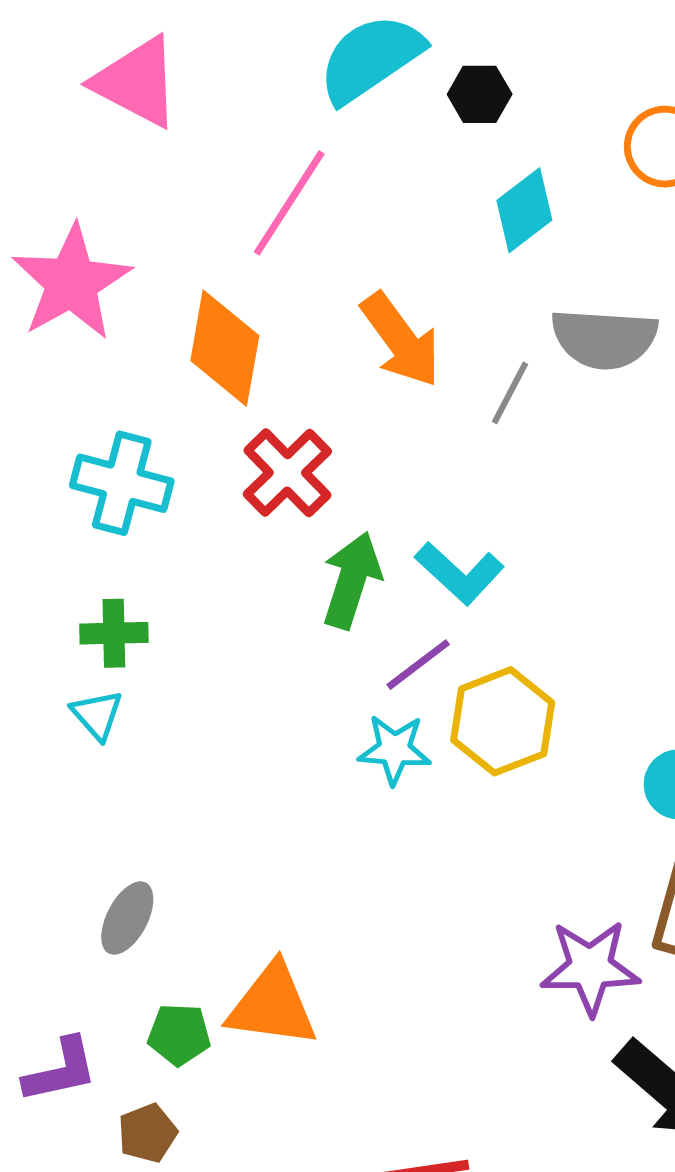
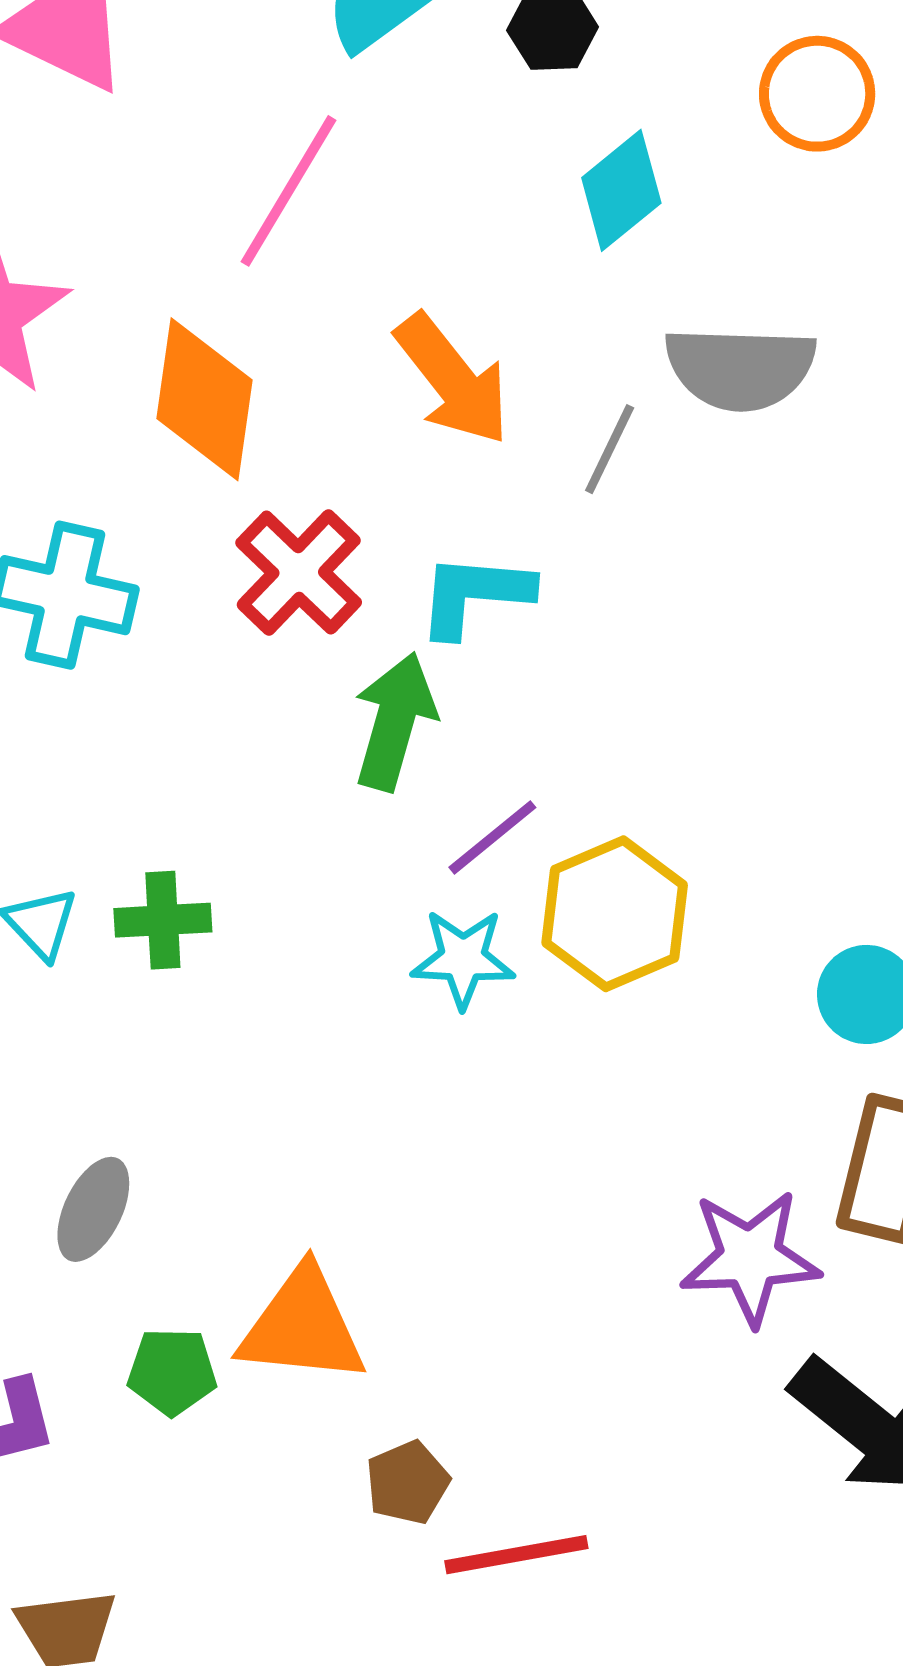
cyan L-shape: (459, 573) -> (475, 595), moved, turned 144
green cross: (114, 633) -> (163, 920), moved
brown pentagon: (147, 1133) -> (407, 1482), moved

